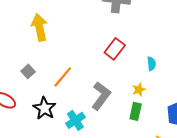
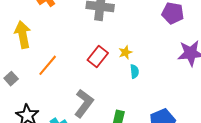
orange line: (63, 77) -> (48, 65), moved
yellow star: (139, 90) -> (125, 52), moved

